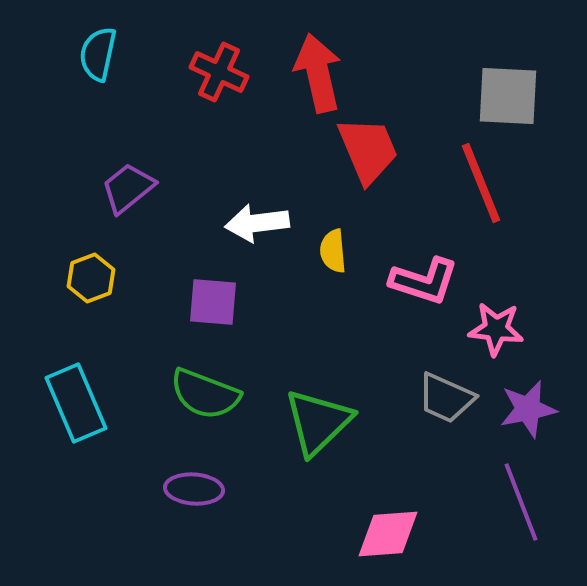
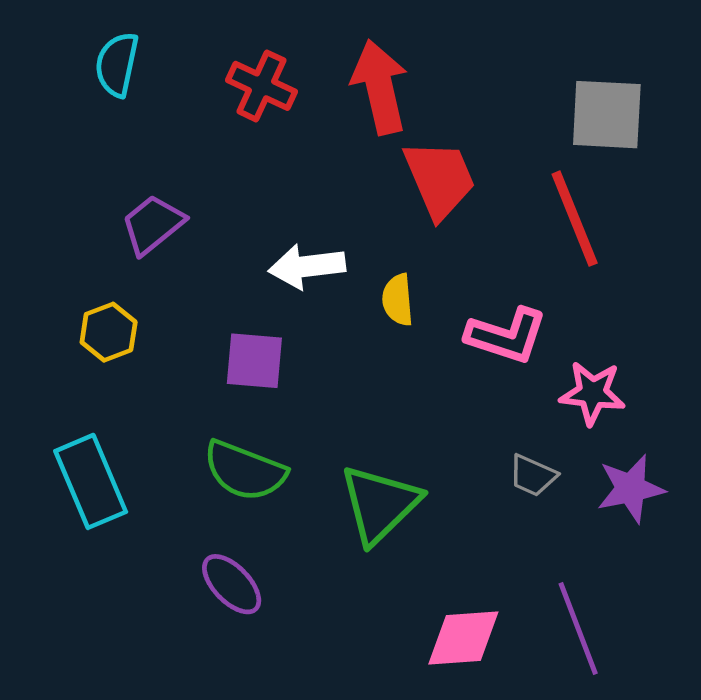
gray trapezoid: (446, 398) -> (533, 475), size x0.7
purple ellipse: (194, 489) -> (232, 584), turned 42
purple line: (521, 502) -> (578, 628), moved

